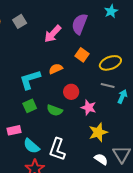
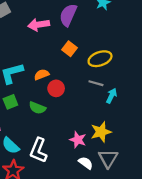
pink arrow: (53, 34) -> (39, 25), turned 36
orange semicircle: (56, 69) -> (42, 75), moved
pink star: (89, 107) -> (78, 140), moved
yellow star: (98, 132) -> (101, 132), moved

